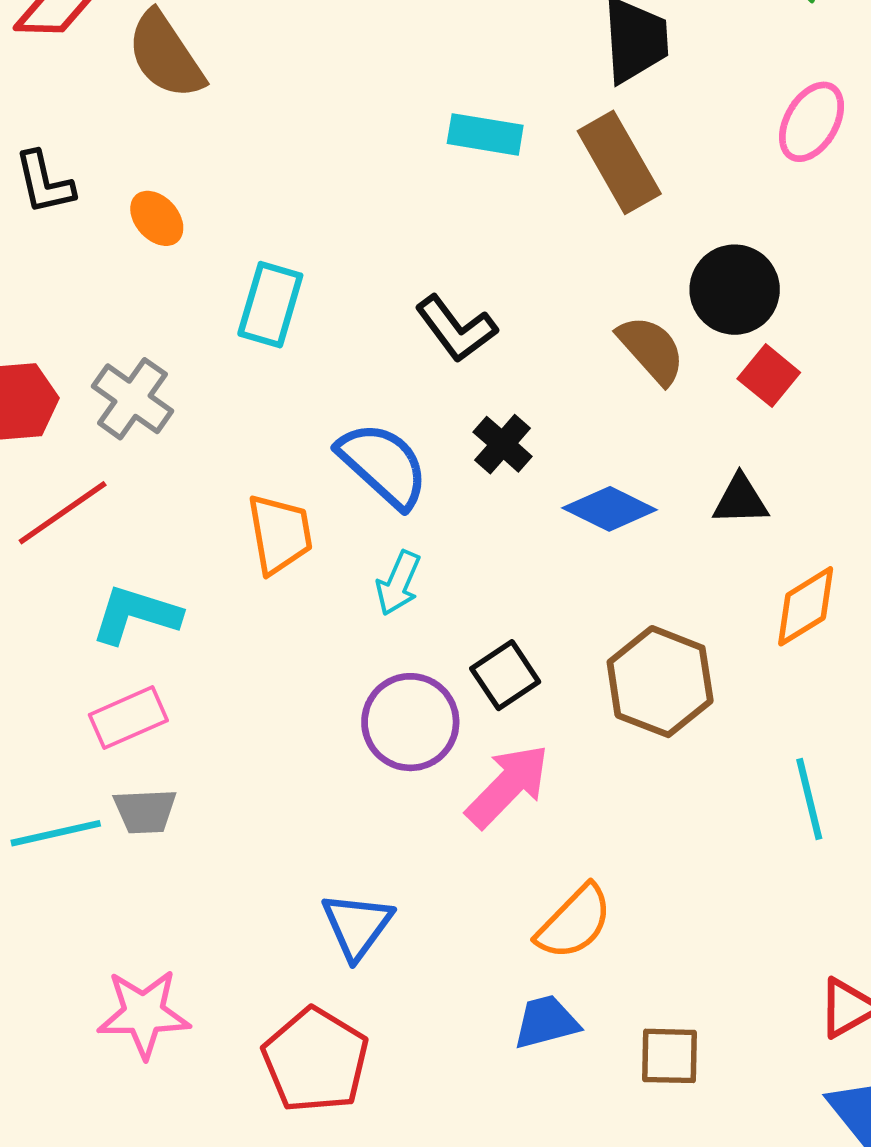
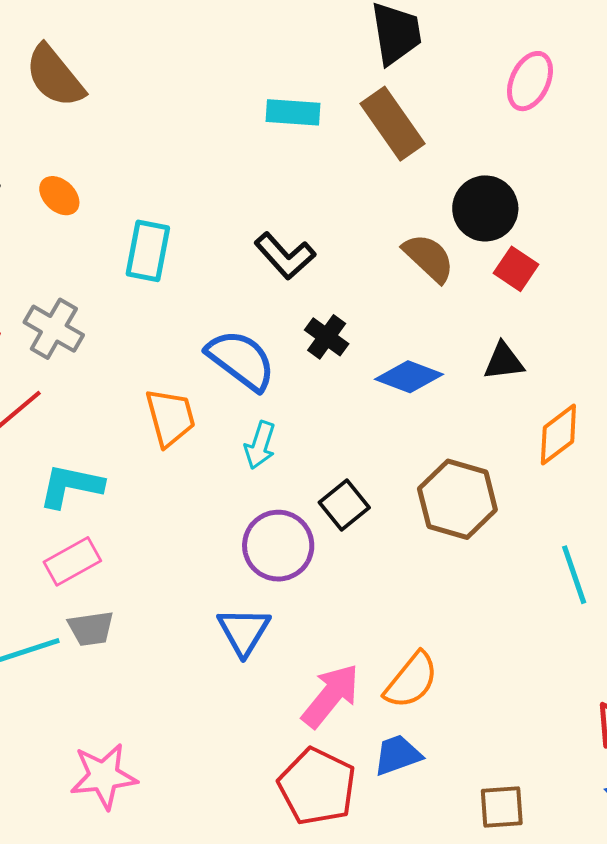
pink arrow: (508, 786) -> (331, 696), moved
blue triangle: (357, 926) -> (244, 631), moved
brown square: (670, 1056) -> (502, 807), moved
red pentagon: (315, 1060) -> (317, 787), moved

